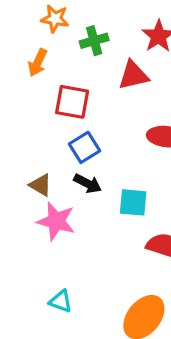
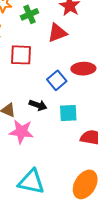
blue square: (85, 147) -> (57, 80), moved
cyan triangle: (61, 301) -> (31, 182), size x1.8

